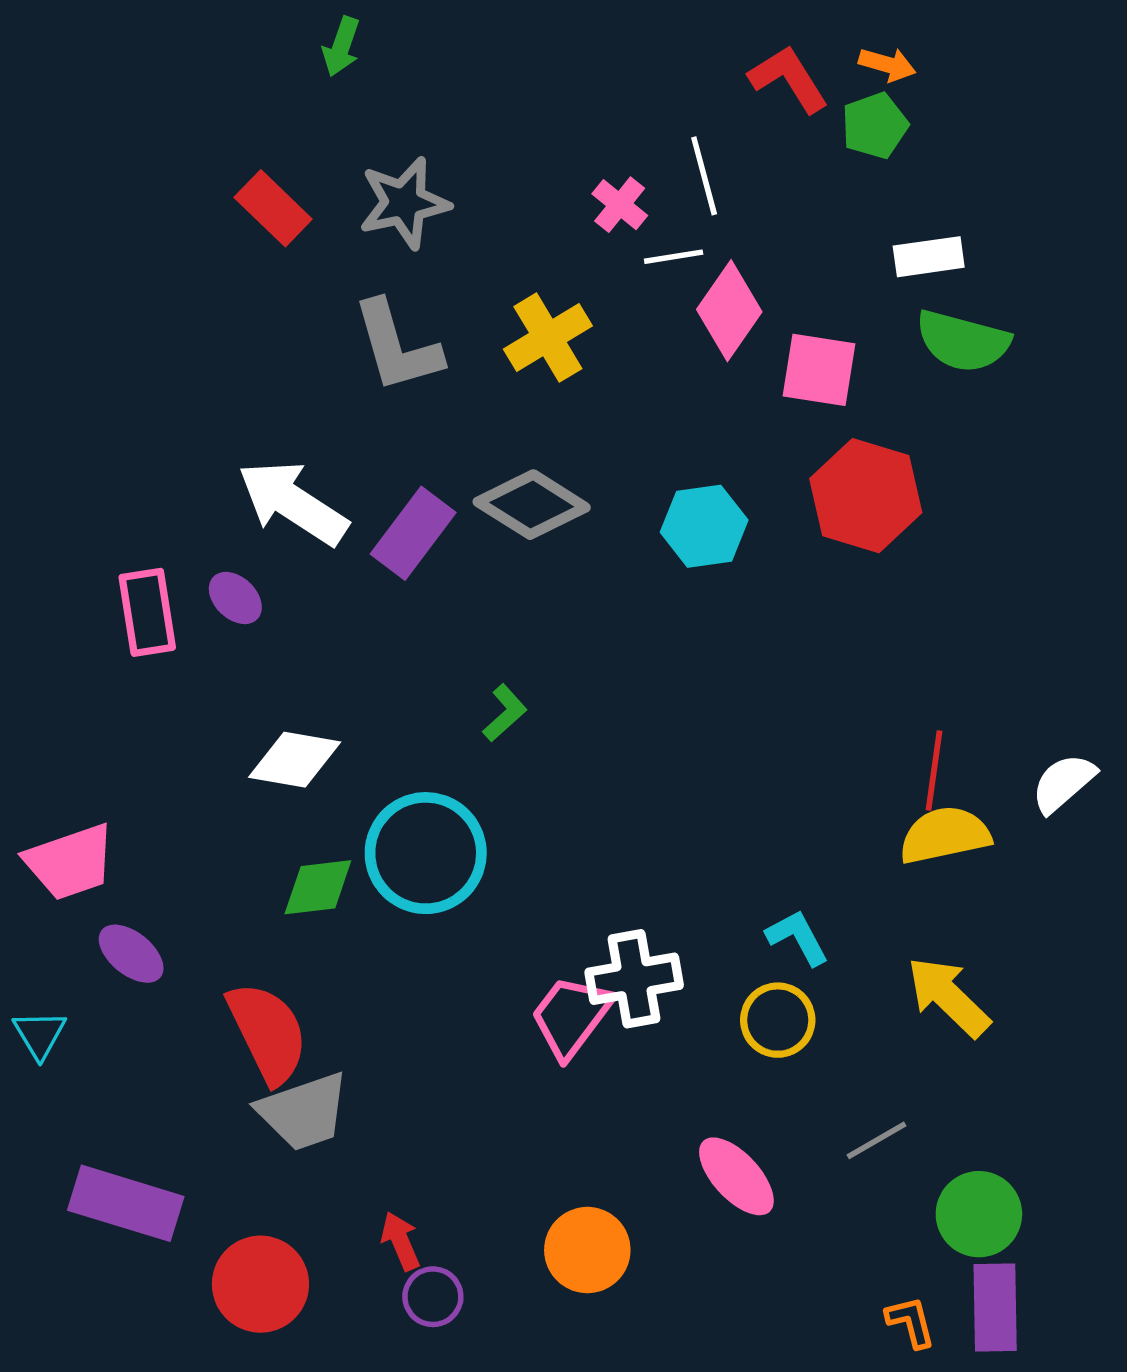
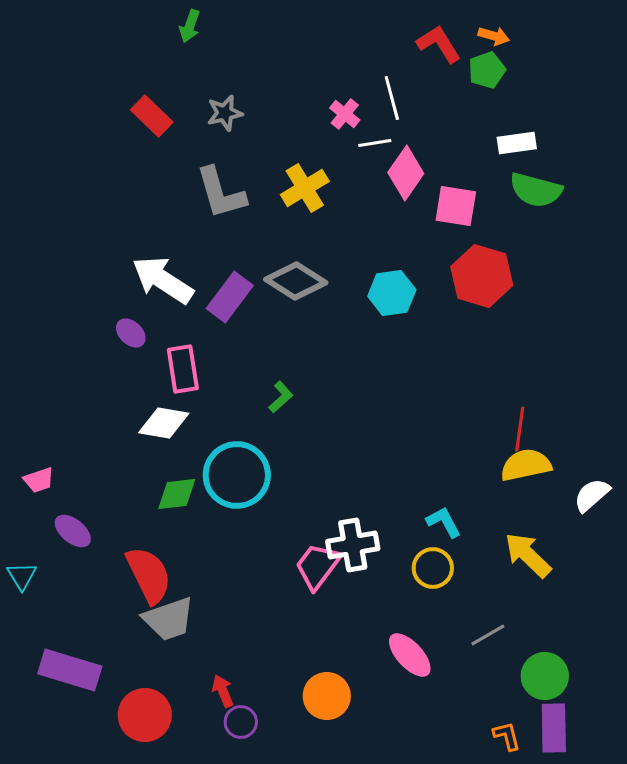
gray star: (404, 203) -> (225, 113), size x0.7
pink rectangle: (147, 612) -> (183, 369), moved
white semicircle: (1063, 783) -> (592, 495), moved
pink trapezoid: (70, 862) -> (39, 480), size x0.6

